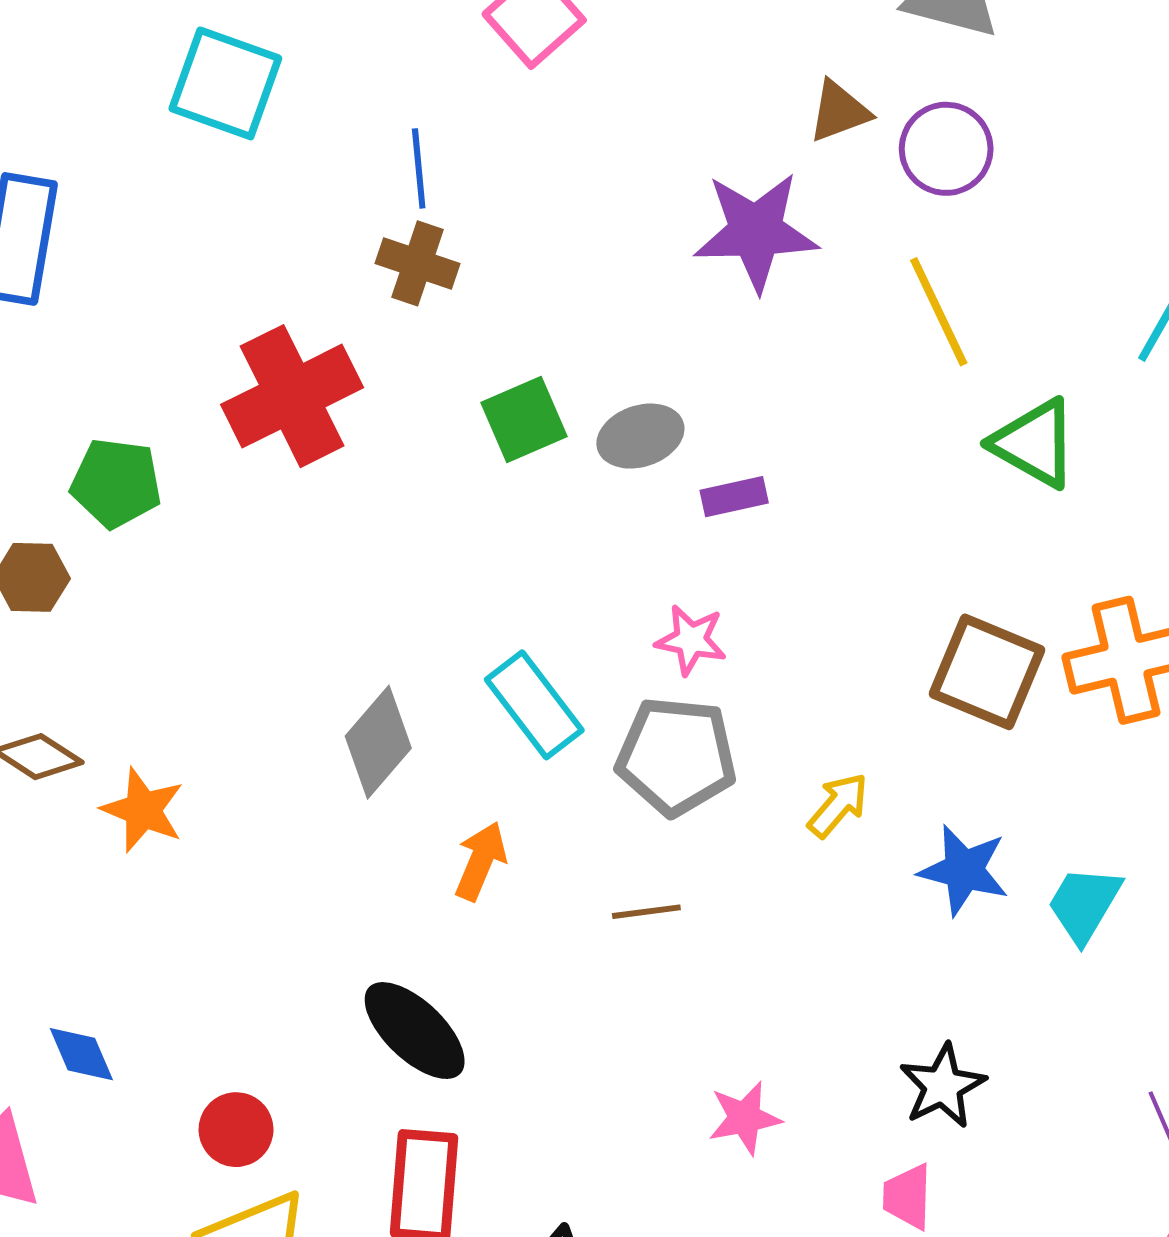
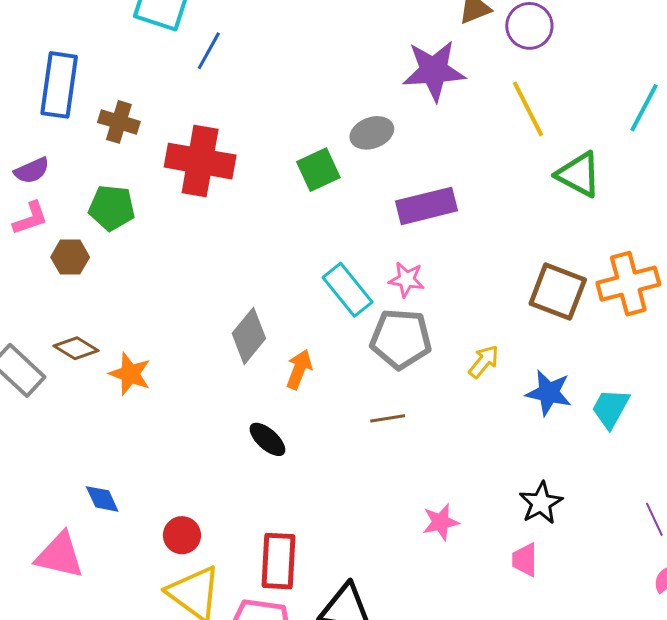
blue line: (419, 168) -> (209, 51), moved, turned 36
brown cross: (418, 263) -> (119, 122), moved
red cross: (292, 396) -> (200, 161), turned 38
gray ellipse: (640, 436) -> (372, 133), moved
purple rectangle: (734, 497) -> (427, 206), size x1.8
cyan rectangle: (534, 705) -> (347, 290), moved
orange arrow: (481, 861) -> (299, 369), moved
black ellipse: (415, 1031) -> (267, 439), moved, size x0.7

